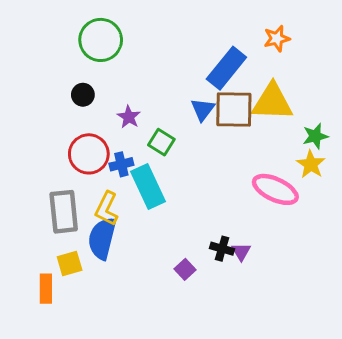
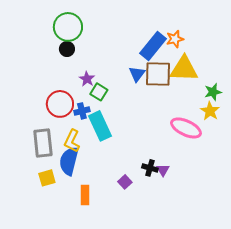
orange star: (277, 38) -> (175, 39), moved
black circle: (83, 95) -> (67, 49), moved
green square: (161, 142) -> (99, 92), moved
orange rectangle: (46, 289) -> (85, 195), moved

